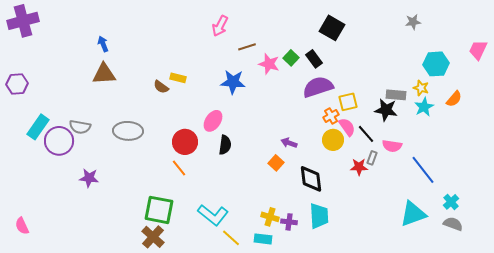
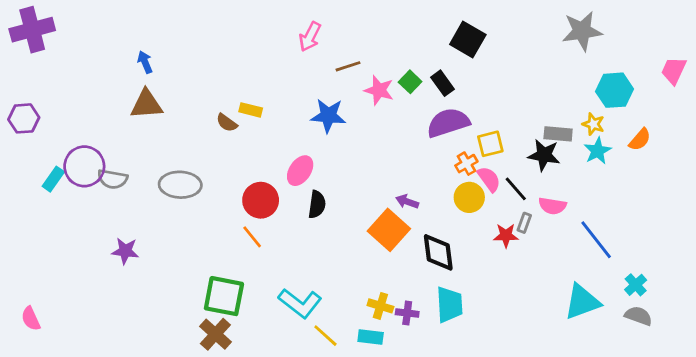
gray star: (413, 22) -> (582, 31), size x1.8
cyan rectangle: (38, 127) -> (53, 179), size x0.7
purple circle: (59, 141) -> (84, 166), moved
orange square: (276, 163) -> (389, 230), size x1.8

